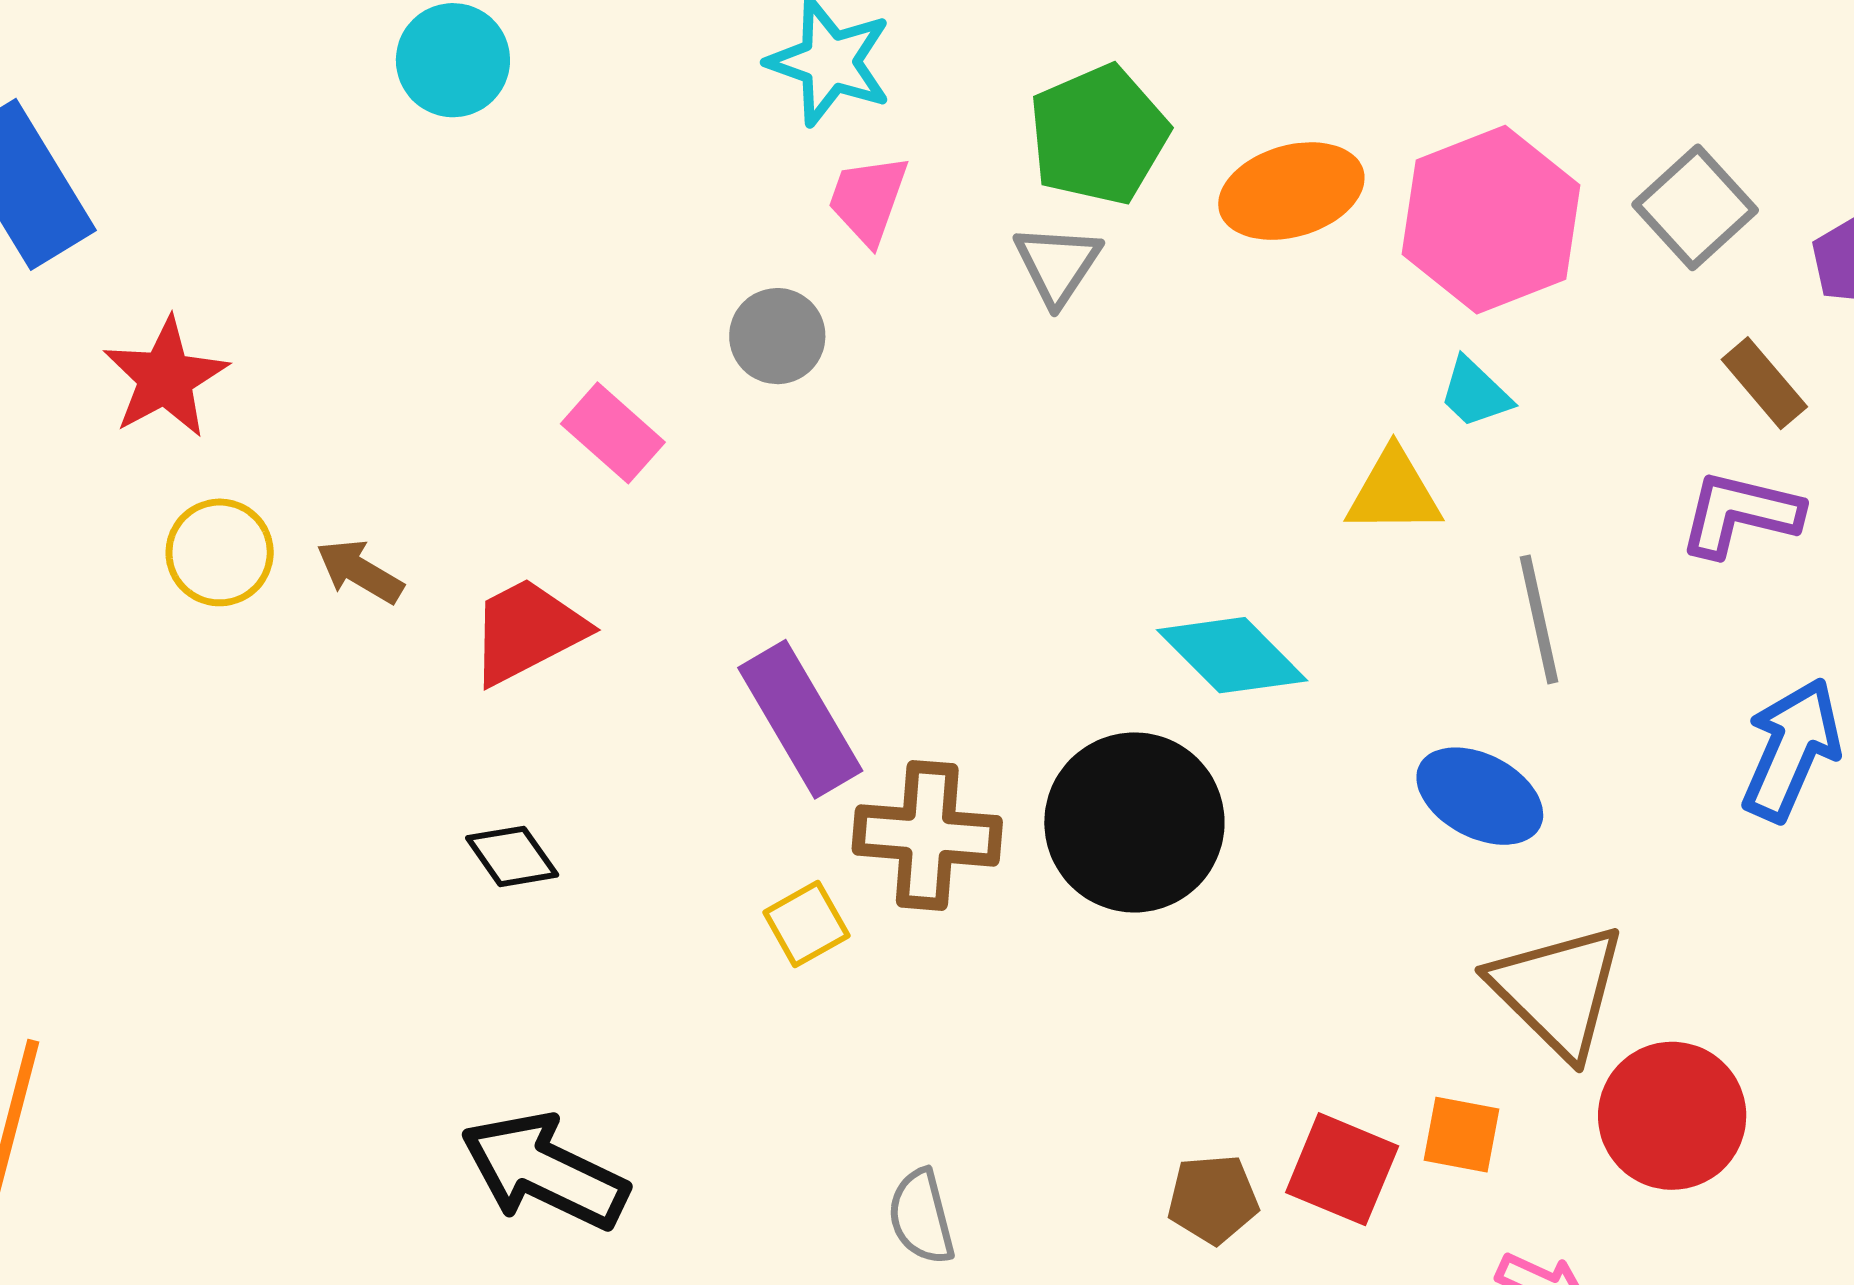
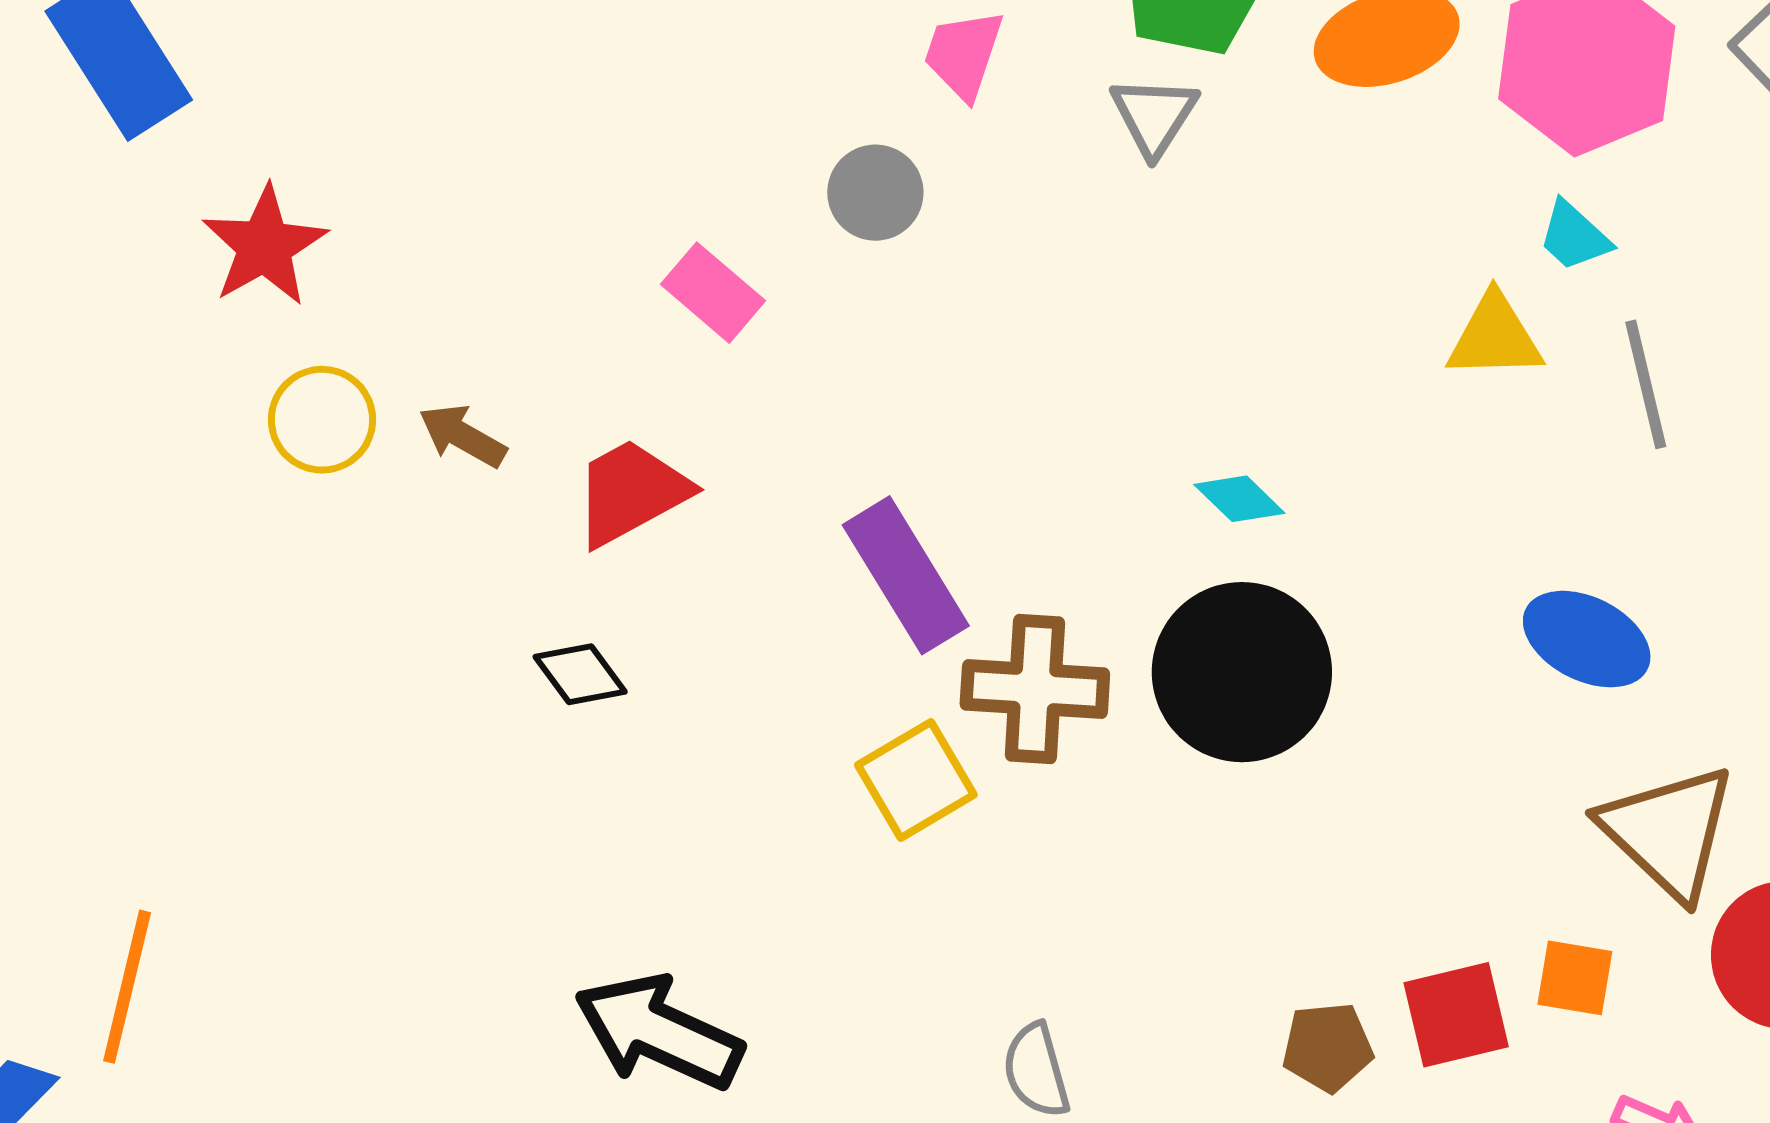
gray line: (1539, 619) -> (1646, 384), moved
cyan diamond: (1232, 655) -> (1239, 499), moved, size x0.6
black diamond: (512, 856) -> (580, 674), moved
yellow square: (806, 924) -> (916, 780), size x1.4
red square: (1342, 1169) -> (1456, 1015), turned -35

